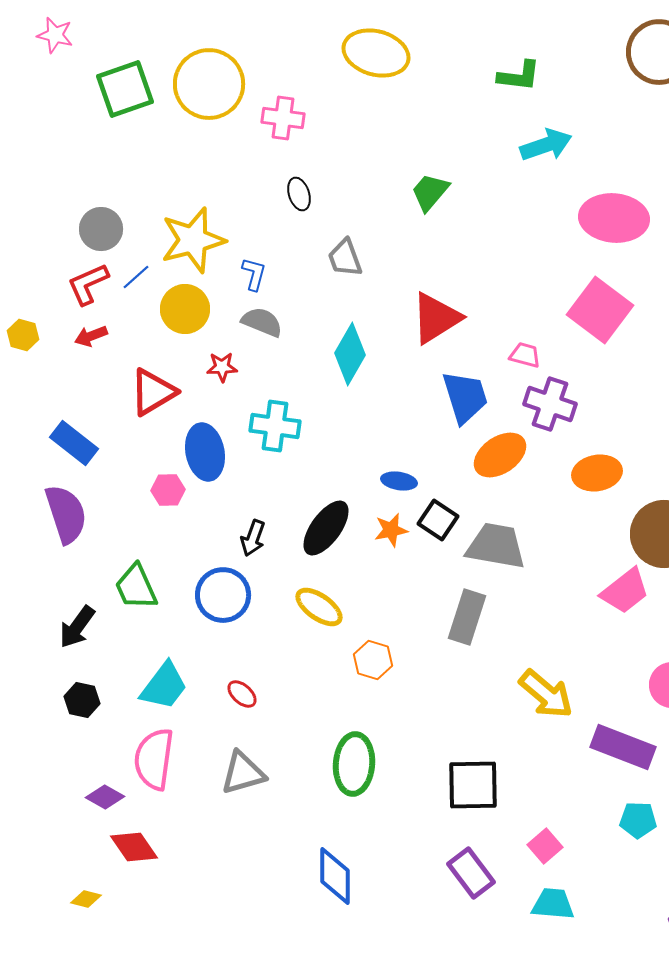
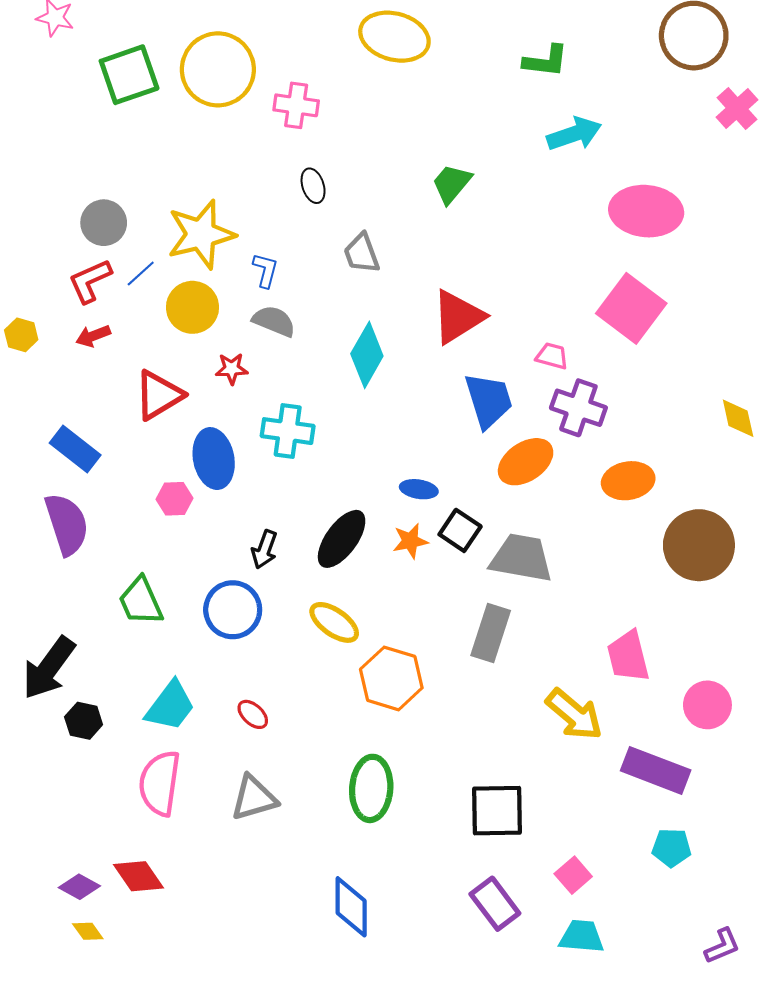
pink trapezoid: (625, 591) -> (628, 656), moved, turned 114
black arrow: (77, 627) -> (49, 668), moved, size x1.4
orange hexagon: (373, 660) -> (391, 678), size x1.5
purple diamond: (105, 797) -> (79, 887), moved
yellow diamond: (86, 899) -> (88, 931), turned 40

